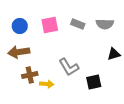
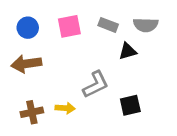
black triangle: (114, 54) -> (128, 51), moved
gray L-shape: (69, 67) -> (96, 85), turned -85
brown cross: (30, 75) -> (32, 112), moved

